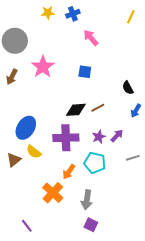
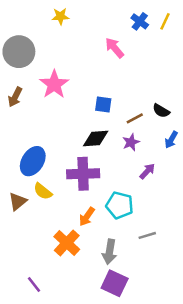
blue cross: (73, 14) -> (140, 21), moved, turned -32
blue square: (85, 72) -> (103, 104), moved
black semicircle: (128, 88) -> (161, 111), turned -32
brown line: (98, 108) -> (135, 118), moved
purple star: (99, 137) -> (131, 142), moved
gray line: (133, 158) -> (147, 235), moved
purple square: (91, 225) -> (115, 283), size x1.5

